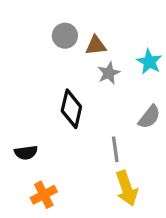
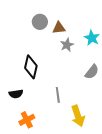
black diamond: (71, 109) -> (31, 67), moved
gray line: (115, 149) -> (58, 95), moved

